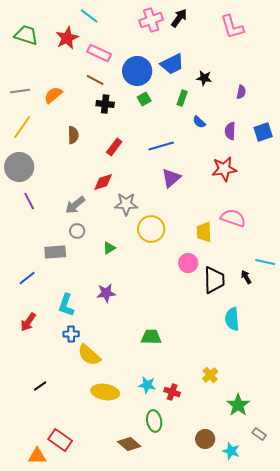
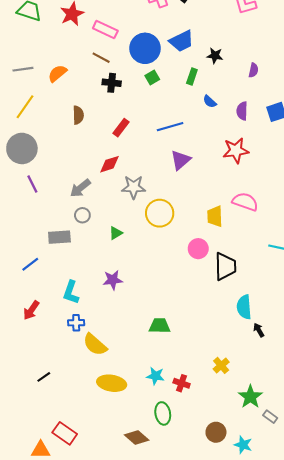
black arrow: (246, 277) -> (259, 330), moved
gray rectangle: (259, 434) -> (270, 417), moved

